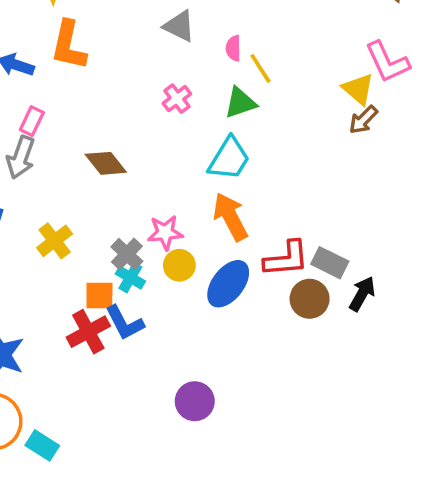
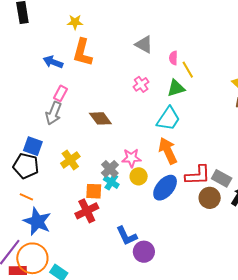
blue L-shape: (125, 323) -> (127, 236), moved

